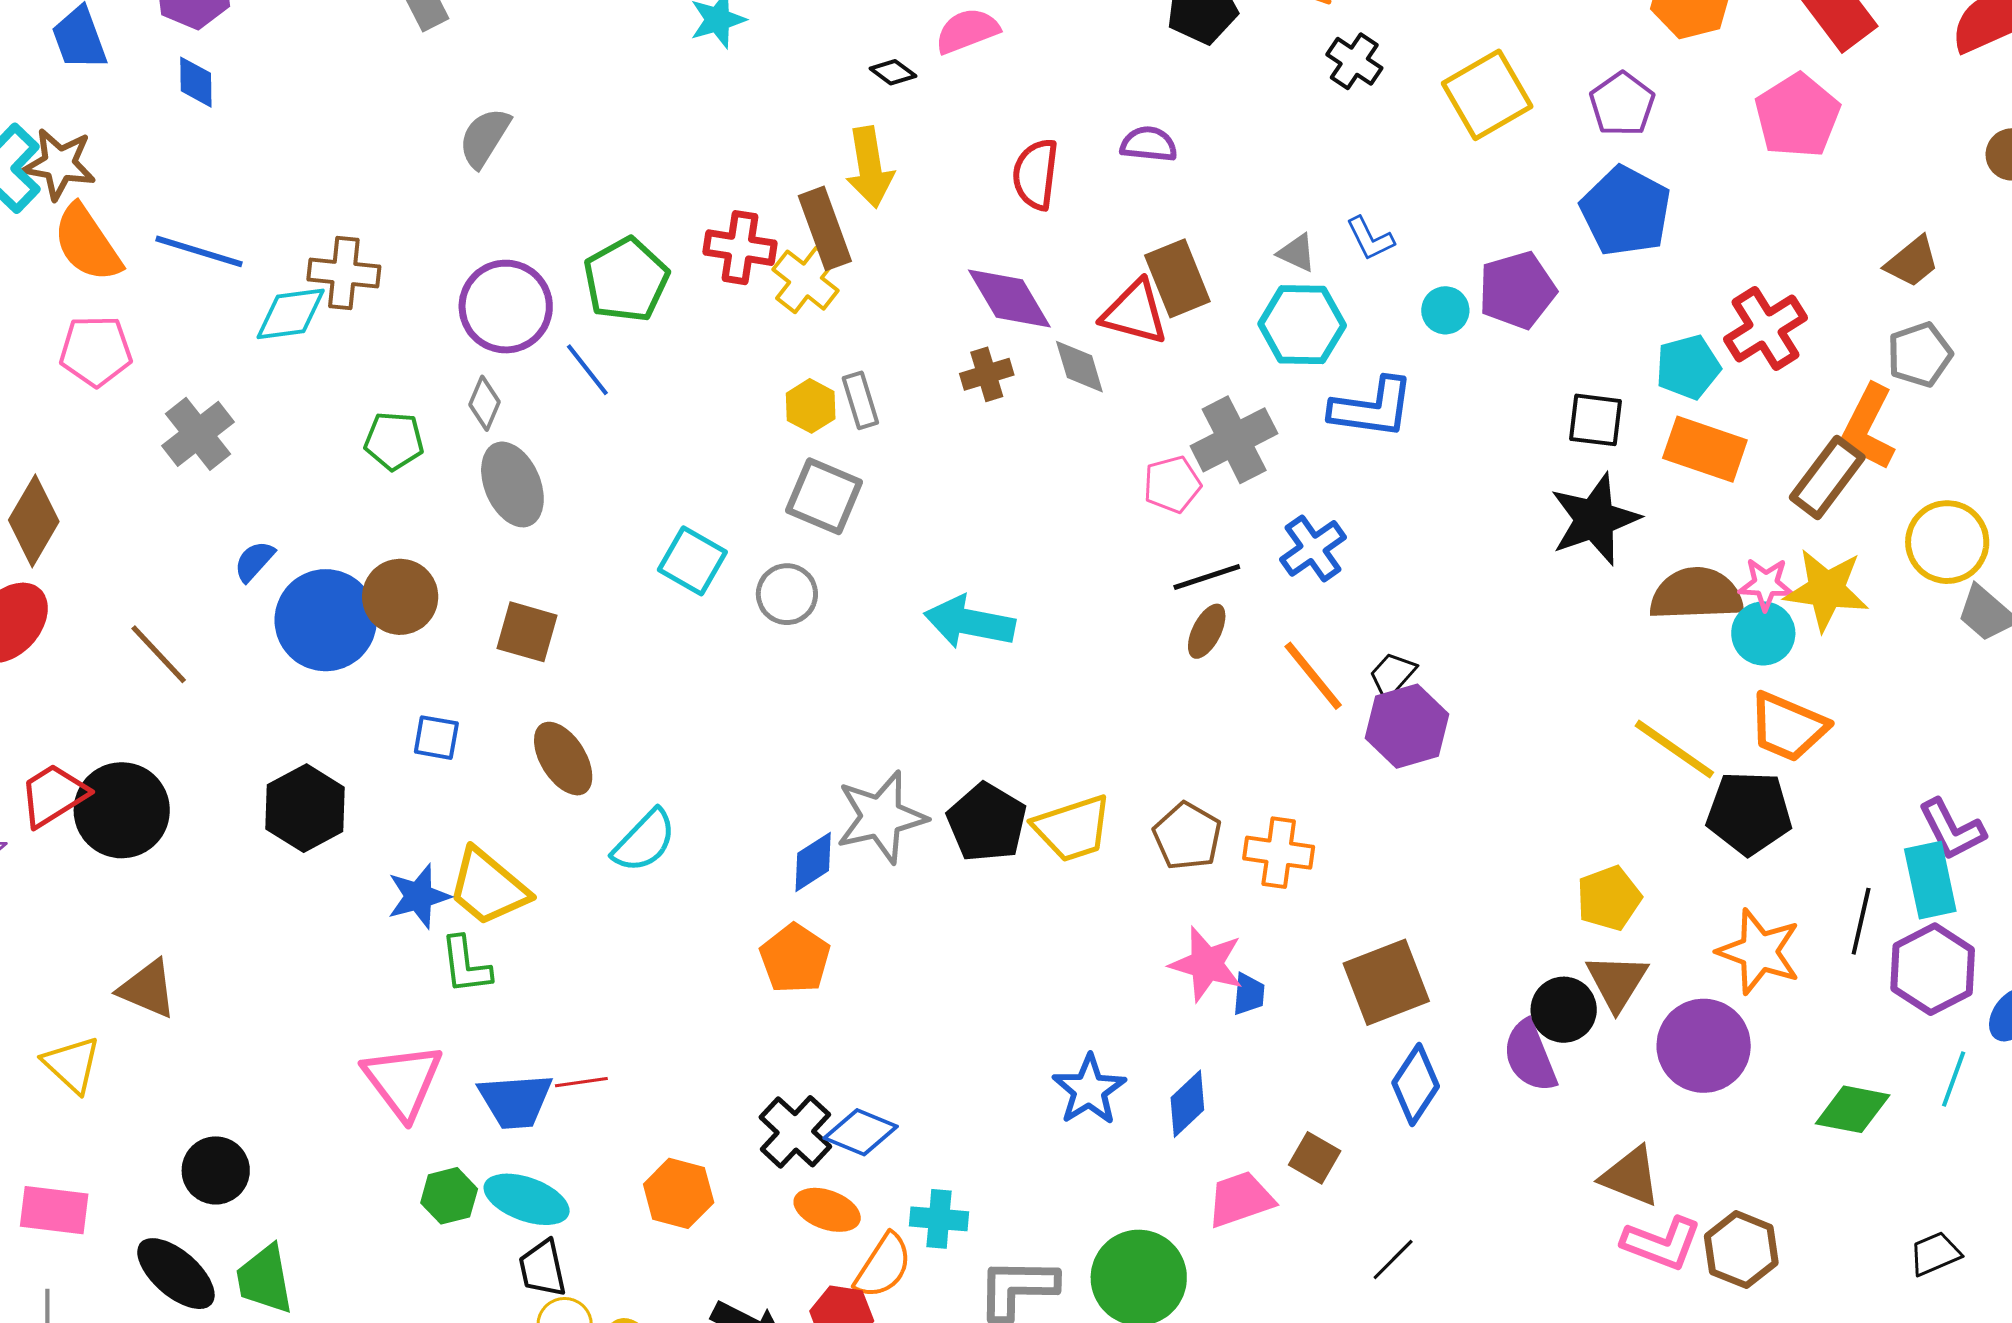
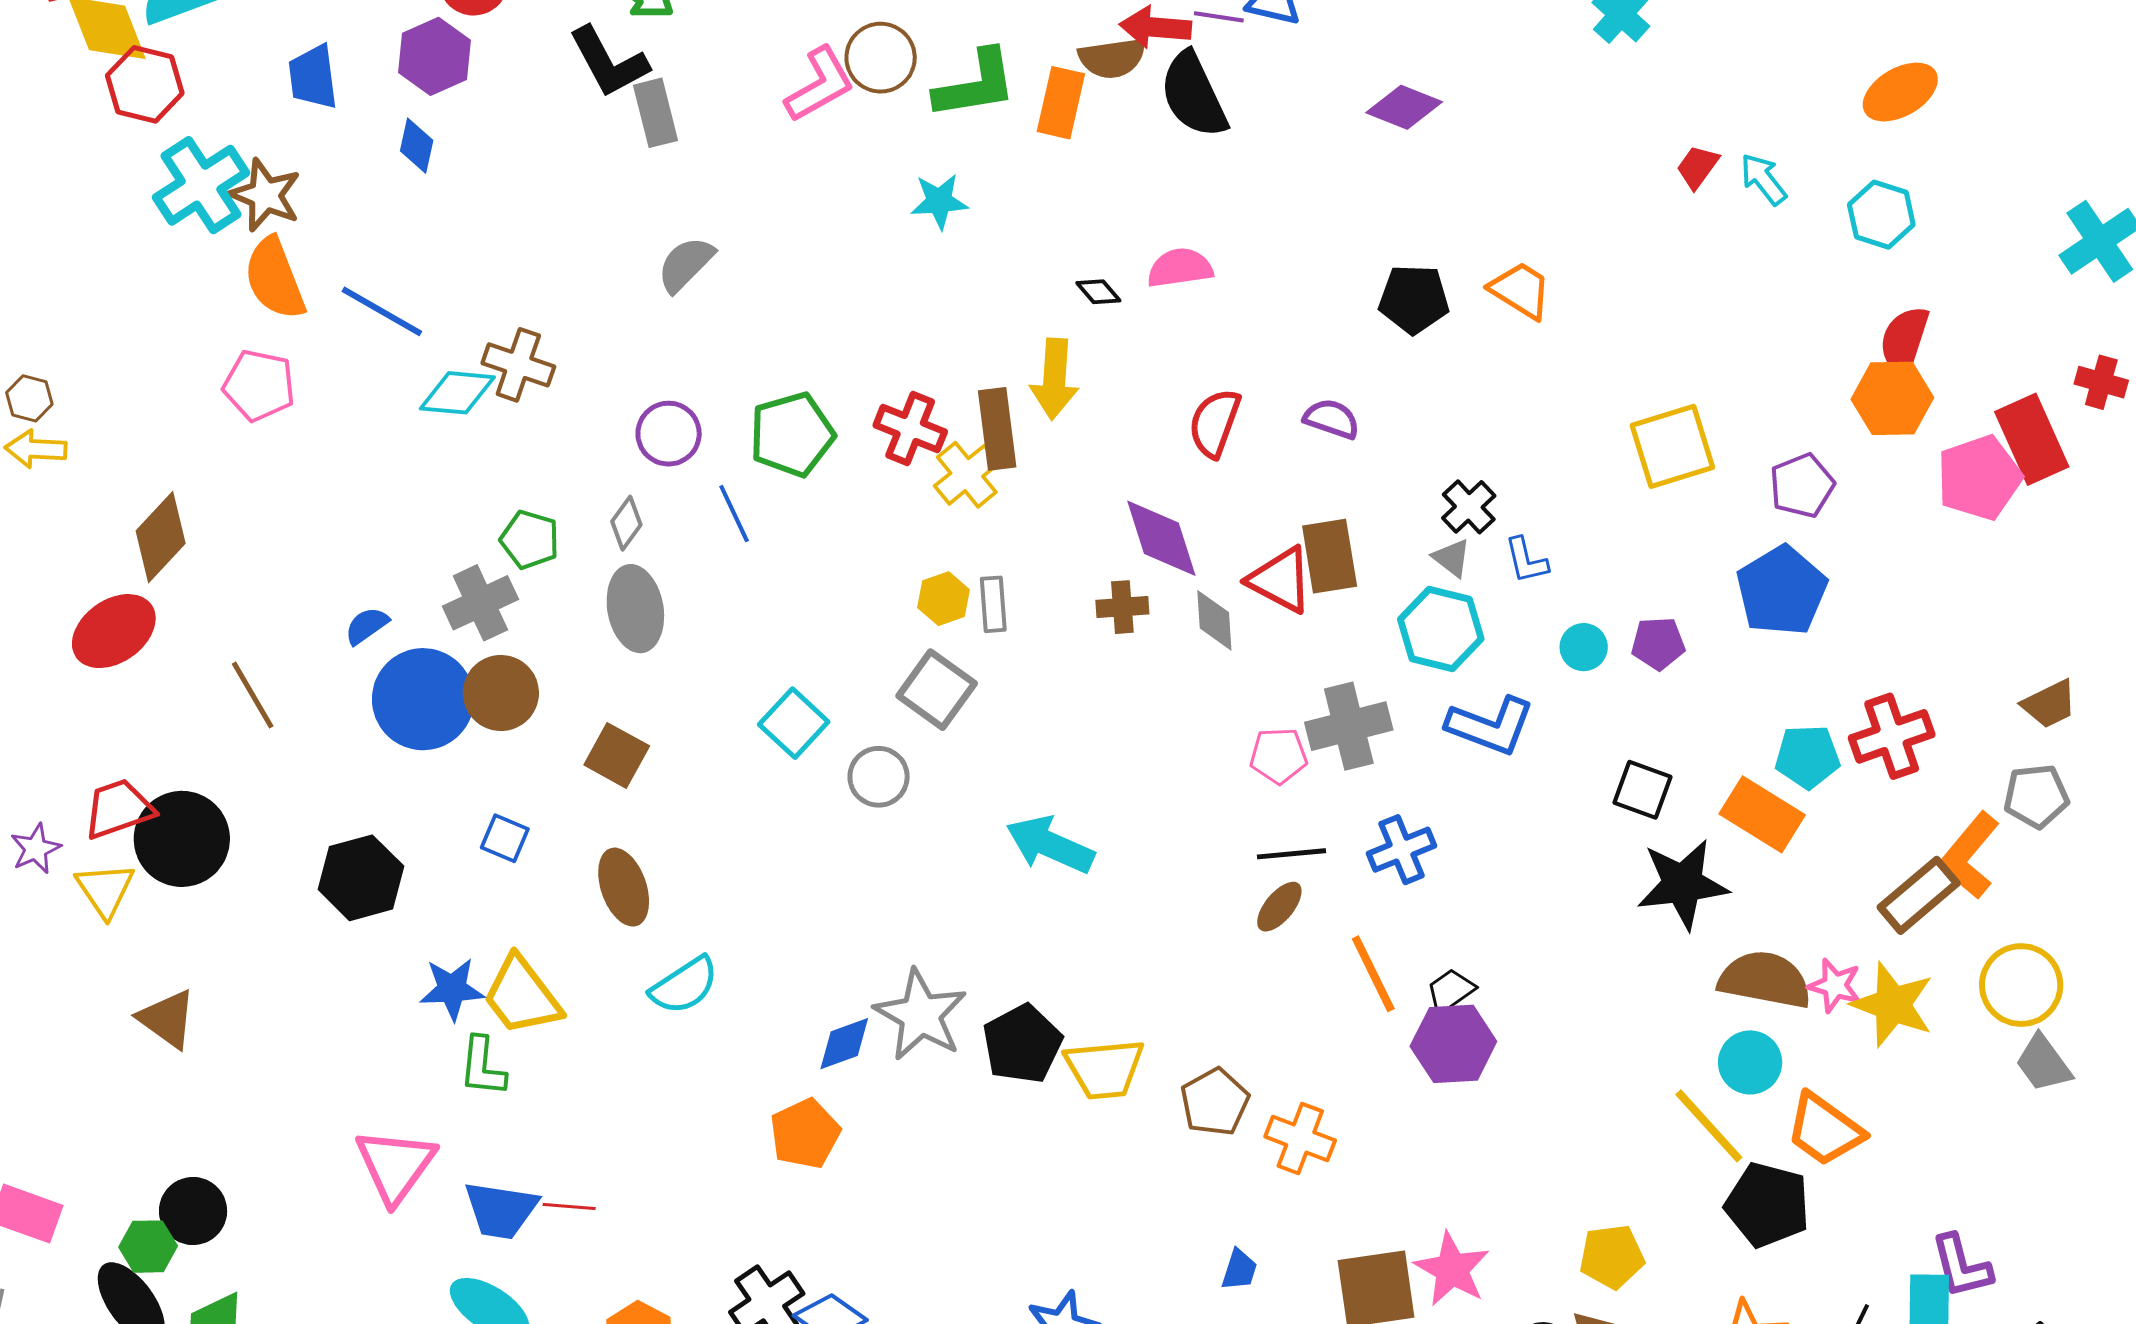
black cross: (1354, 61) -> (1469, 507), moved
pink pentagon: (1797, 116) -> (1979, 478), moved
purple pentagon: (1517, 290) -> (1658, 643), size x0.7
purple circle: (506, 307) -> (669, 434), size x0.7
black square: (1596, 420) -> (1643, 790), moved
gray cross: (198, 434) -> (480, 603), moved
orange rectangle: (1705, 449) -> (1762, 814), moved
cyan circle: (1763, 633) -> (1750, 1062), moved
gray star: (881, 817) -> (921, 1015), turned 30
pink star: (1206, 964) -> (1452, 1269), moved
yellow triangle: (72, 1064) -> (105, 890), moved
green hexagon: (449, 1196) -> (148, 1247), moved

